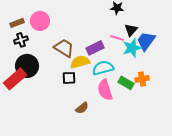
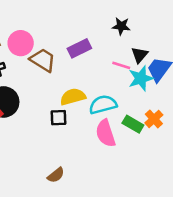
brown trapezoid: (64, 48) -> (43, 60), moved
purple rectangle: (95, 48) -> (79, 48), moved
orange cross: (142, 79) -> (154, 119), turned -32
brown semicircle: (82, 108) -> (56, 175), moved

